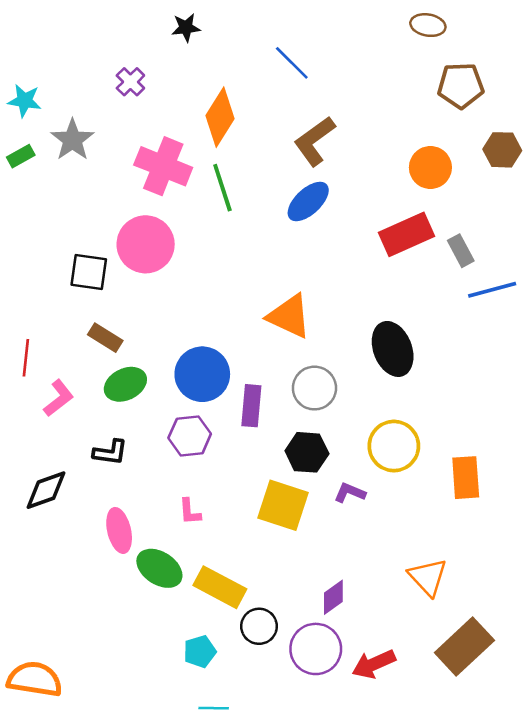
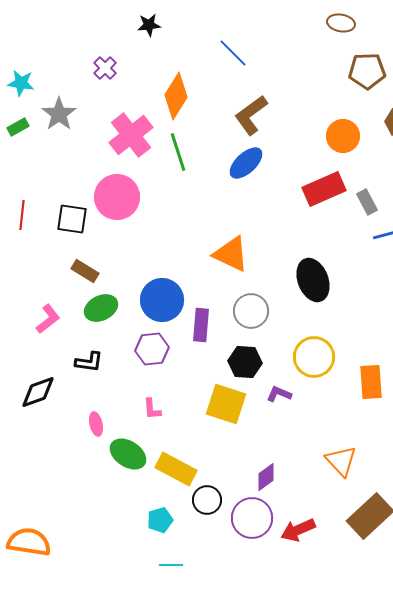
pink cross: (163, 166) -> (131, 135), turned 30
red line: (26, 358) -> (22, 215), moved
pink ellipse: (119, 530) -> (96, 424), size x0.7

